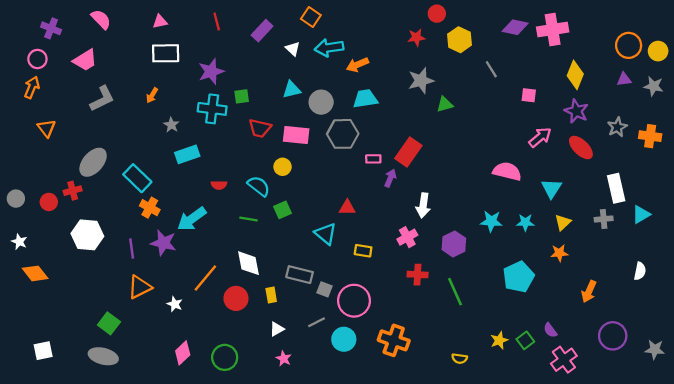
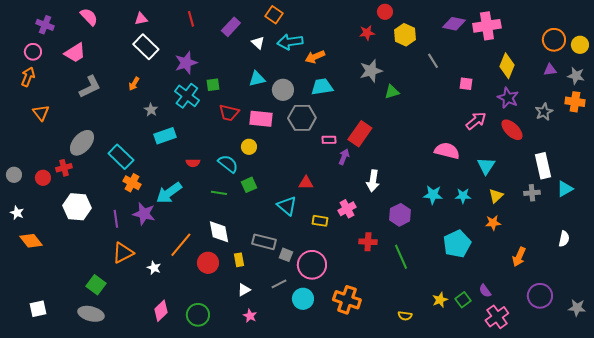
white rectangle: (166, 53) -> (146, 47), turned 45
cyan cross: (212, 109) -> (187, 96), turned 30
orange cross: (650, 136) -> (575, 102), moved
pink cross: (407, 237) -> (347, 209), moved

